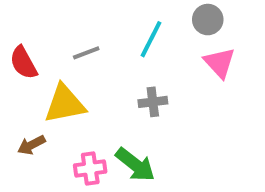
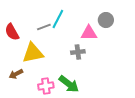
gray circle: (208, 20) -> (106, 20), moved
cyan line: (151, 39) -> (58, 19), moved
pink triangle: (219, 63) -> (89, 33), moved, turned -48

